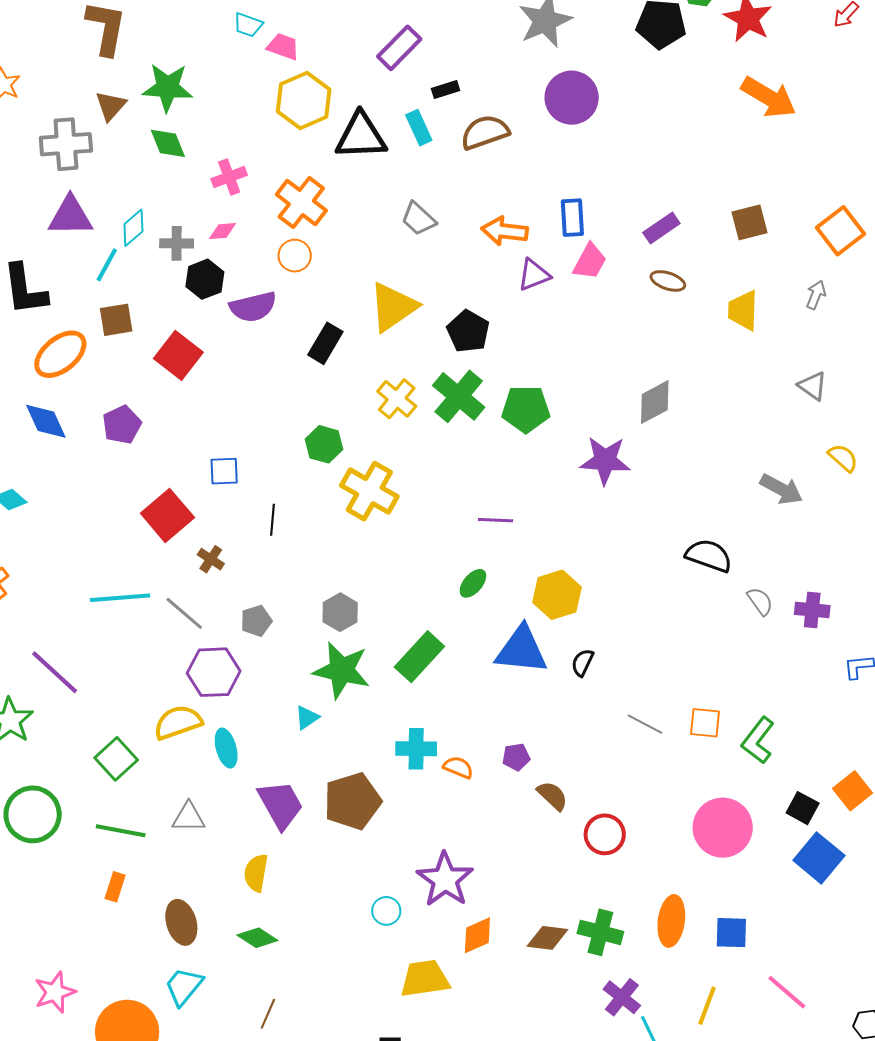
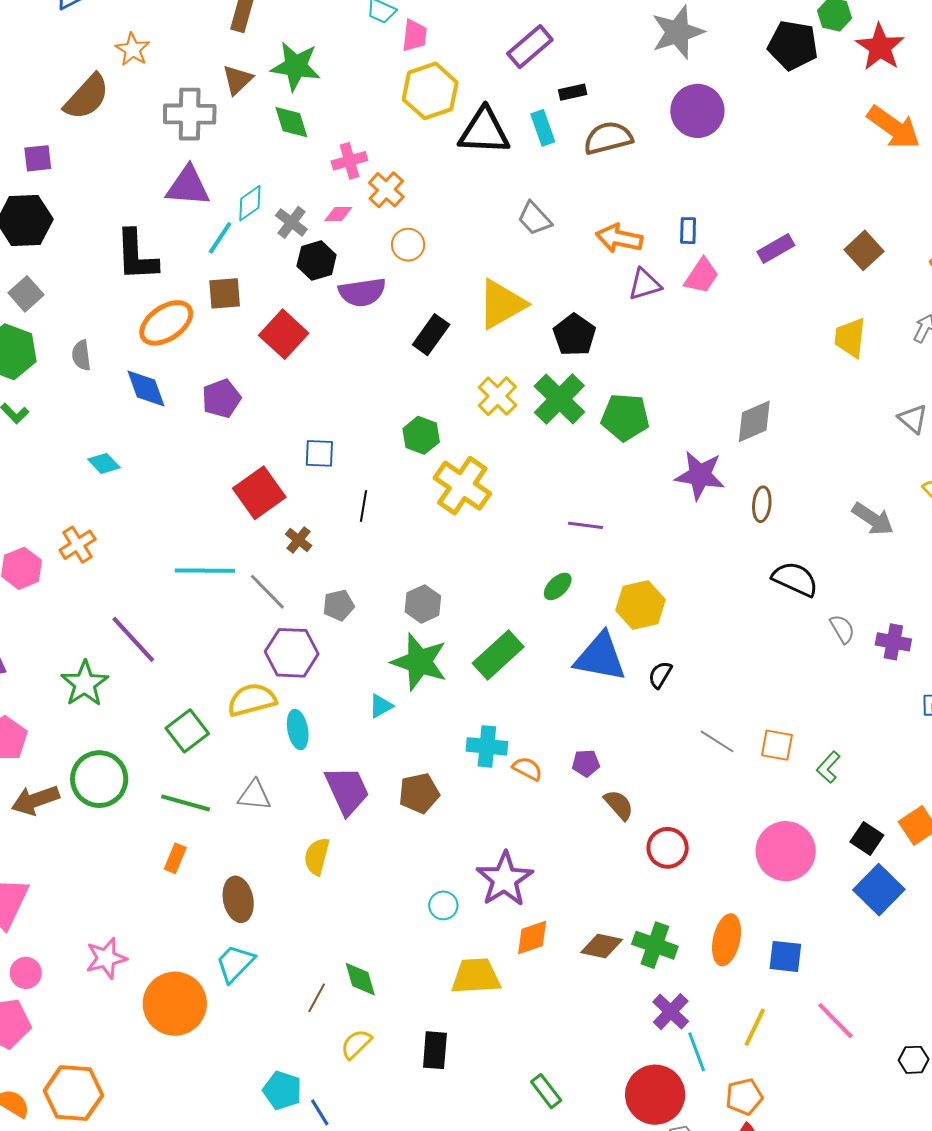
pink trapezoid: (283, 47) -> (414, 36), turned 72
orange cross: (301, 203) -> (386, 190), moved, size x0.7
blue rectangle: (572, 218) -> (688, 231), size x0.7
brown square: (749, 222) -> (864, 250), turned -33
gray cross: (177, 243) -> (291, 222), turned 32
brown ellipse: (668, 281) -> (762, 504), moved, turned 72
green L-shape: (758, 740) -> (828, 767), size x0.7
brown pentagon: (352, 801) -> (419, 793), size x0.7
green diamond: (257, 938) -> (360, 979), moved, turned 36

